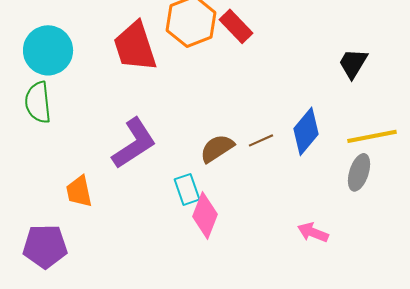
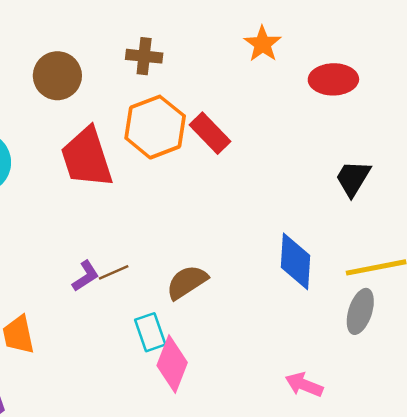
blue diamond: (306, 131) -> (296, 261), turned -36
brown line: (261, 140) -> (114, 272), moved
purple L-shape: (134, 143) -> (85, 276), size x0.5

